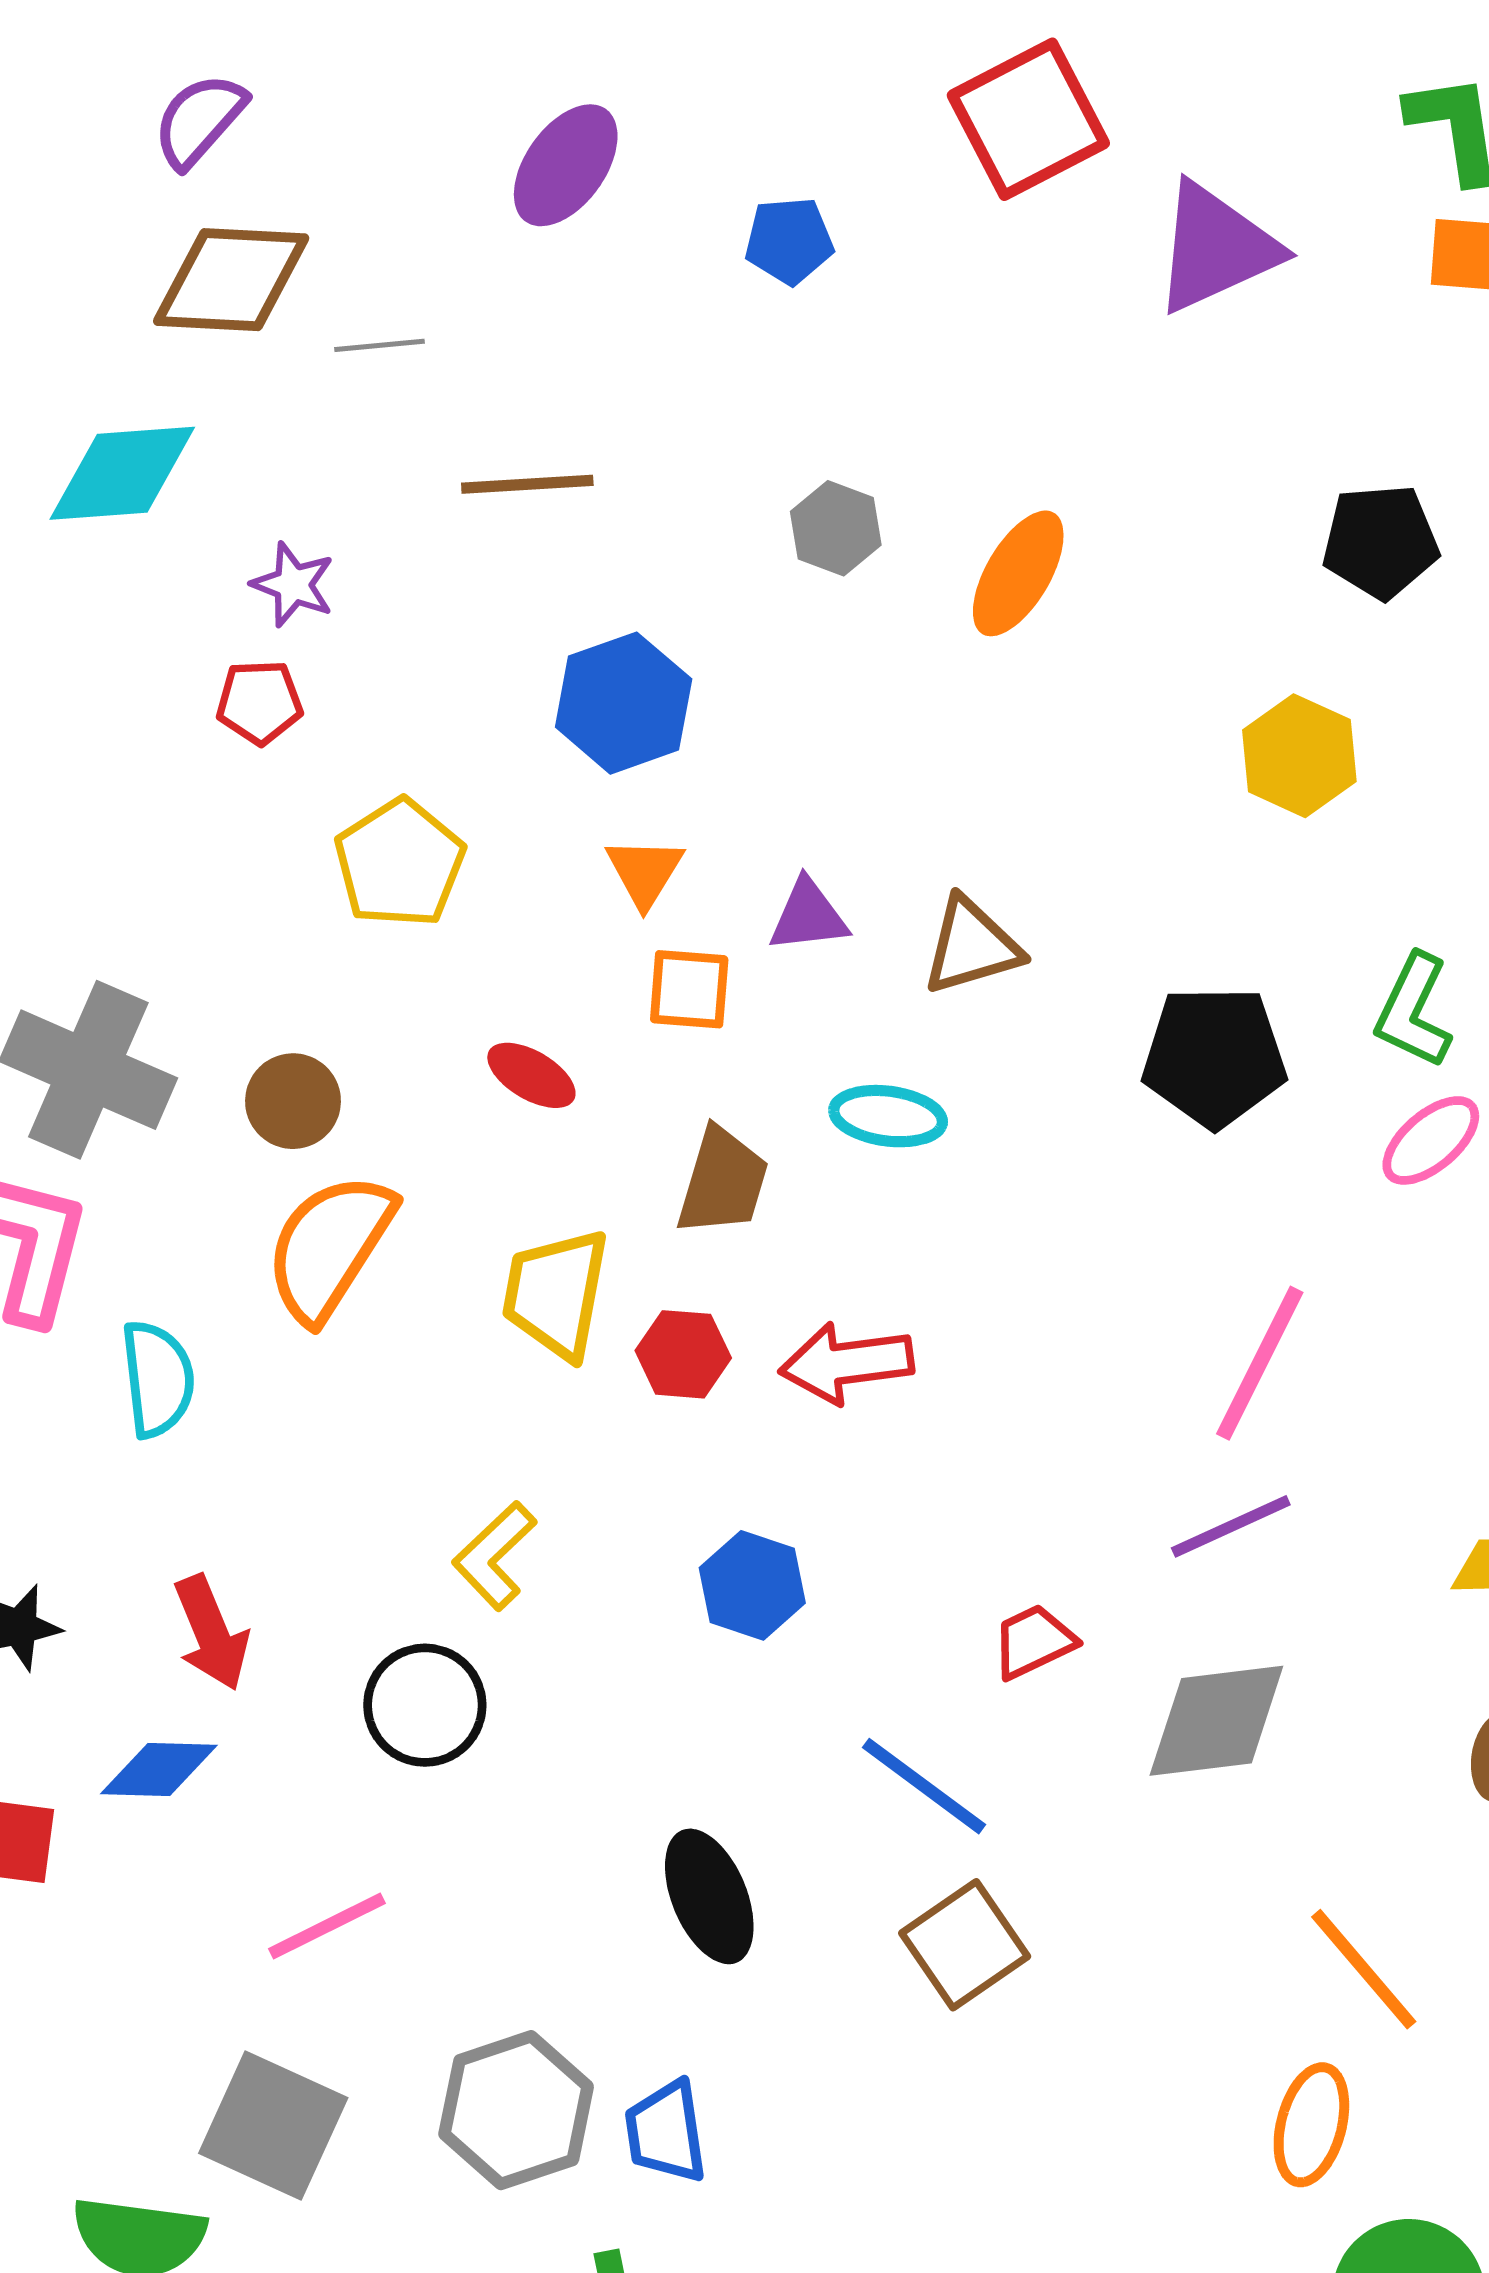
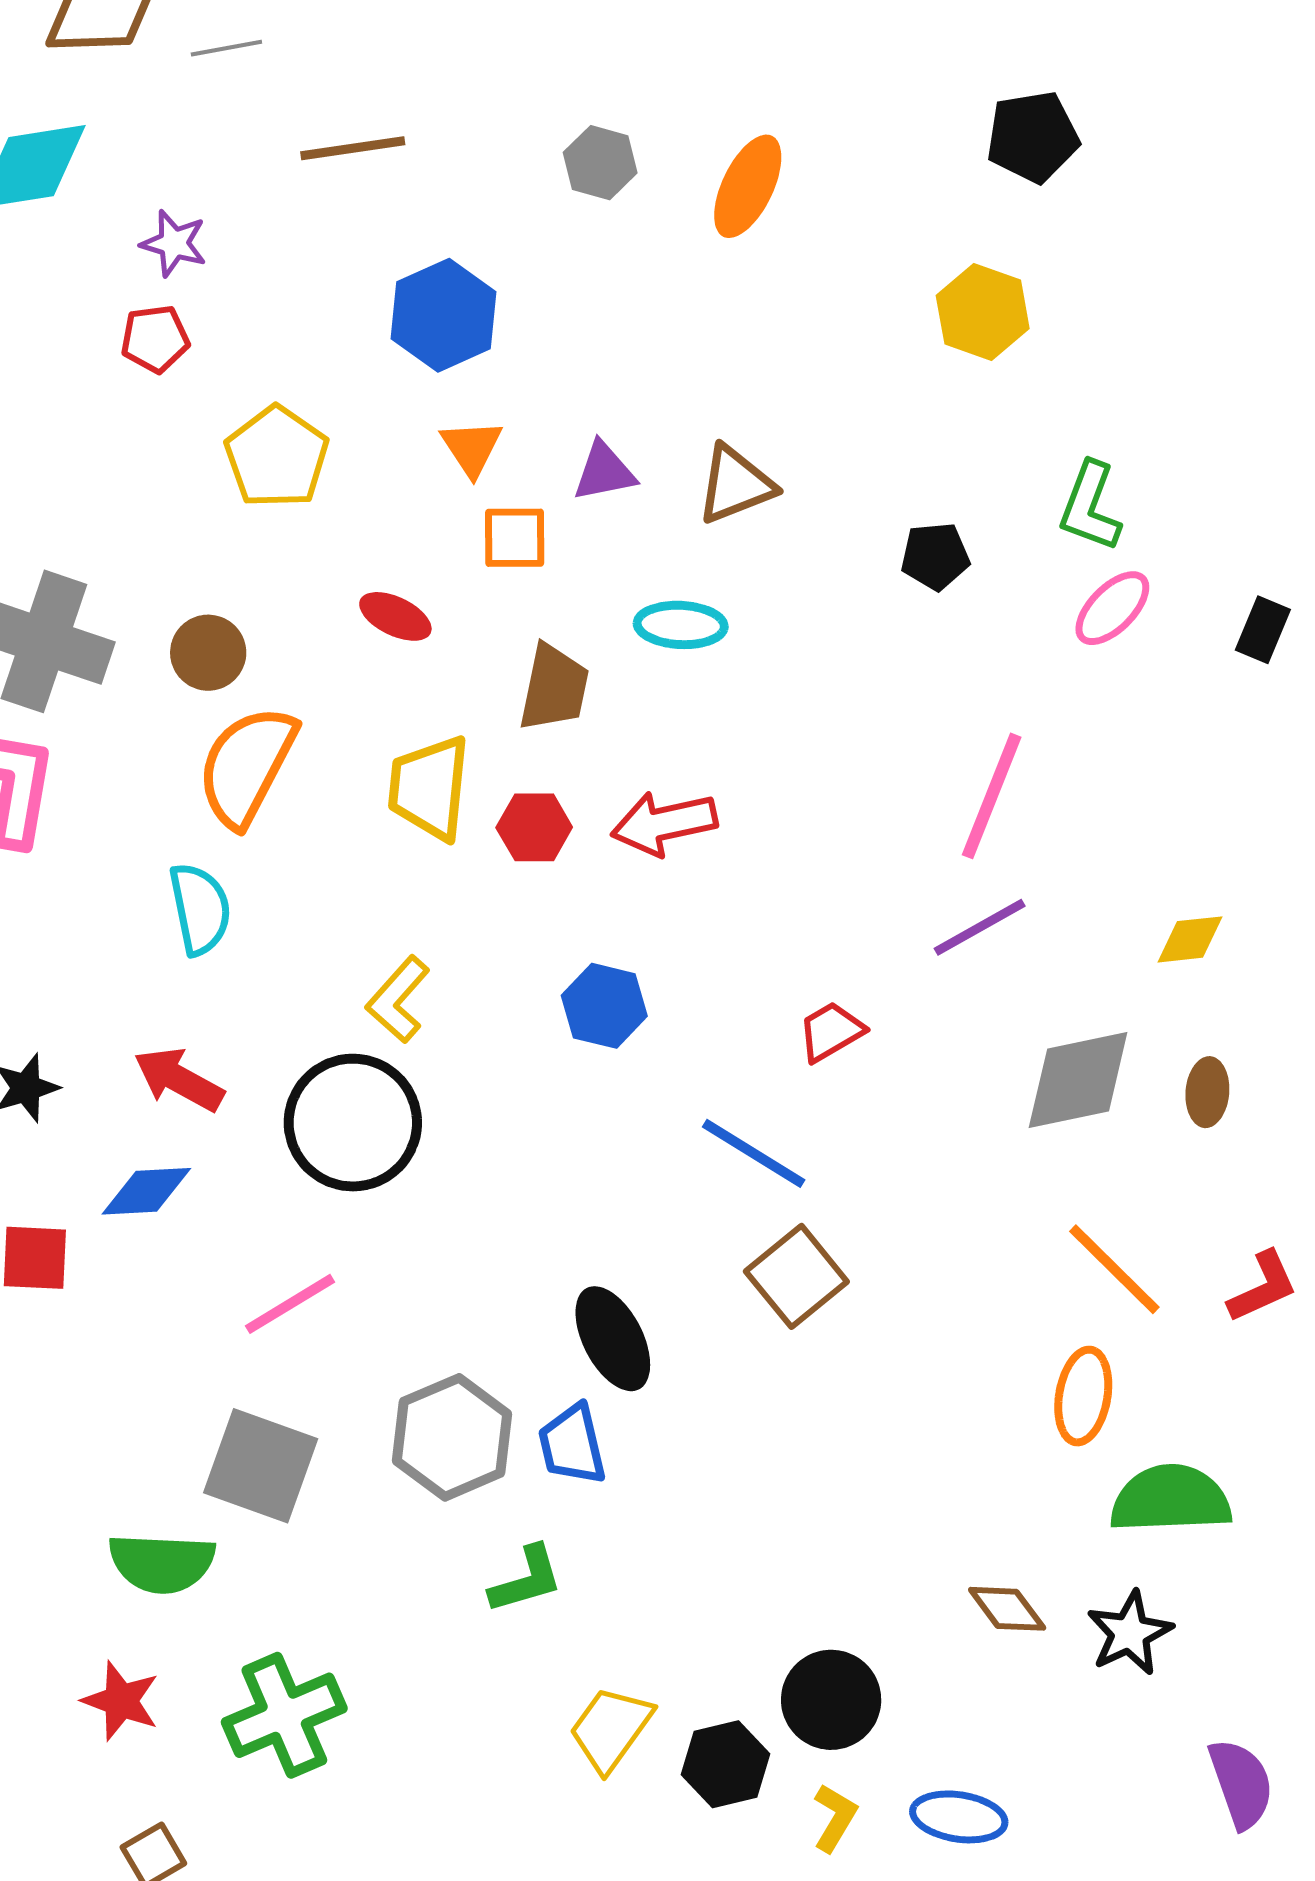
black pentagon: (1214, 1057) -> (935, 556), size x0.6
cyan semicircle: (158, 1379) -> (200, 909), moved
red arrow: (211, 1633) -> (179, 1079), turned 146
black circle: (425, 1705) -> (353, 1123), size x1.4
gray diamond: (1216, 1721) -> (1078, 1080), moved
black ellipse: (709, 1896) -> (613, 1339), moved

